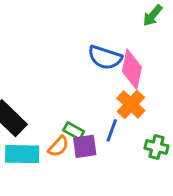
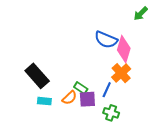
green cross: (157, 147) -> (111, 113), moved
cyan rectangle: (22, 154) -> (44, 101), size x0.6

